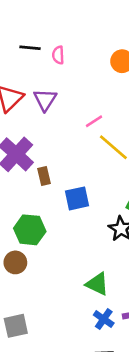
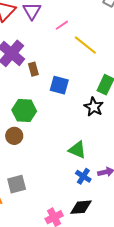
pink line: (94, 121) -> (62, 25), moved
blue square: (77, 198) -> (59, 85), turned 30

